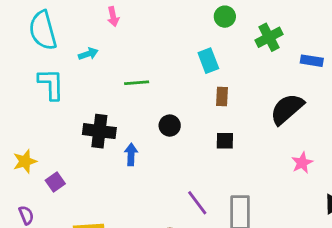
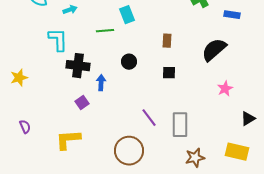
cyan rectangle: (208, 61) -> (127, 15), moved
cyan L-shape: (51, 84) -> (58, 40), moved
yellow star: (25, 161) -> (19, 78), moved
purple square: (55, 182) -> (82, 103), moved

